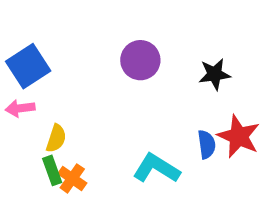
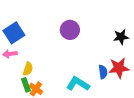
black star: (215, 74) -> (121, 37), moved
red star: (239, 136) -> (119, 68), turned -30

